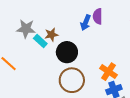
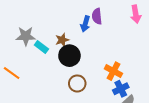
brown star: (51, 35) -> (62, 40), moved
brown circle: (72, 80) -> (77, 83), size x0.7

